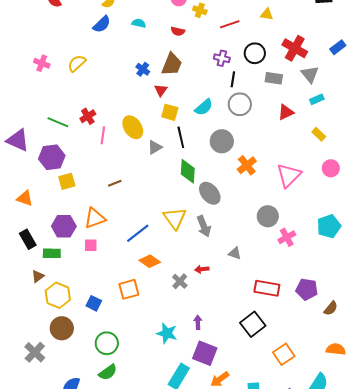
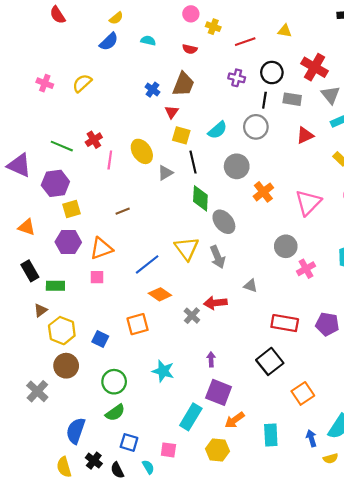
black line: (233, 79) -> (264, 100), moved
purple hexagon: (64, 226) -> (68, 242), moved
red arrow: (202, 269) -> (215, 303), size x1.5
cyan star: (167, 333) -> (163, 371), moved

